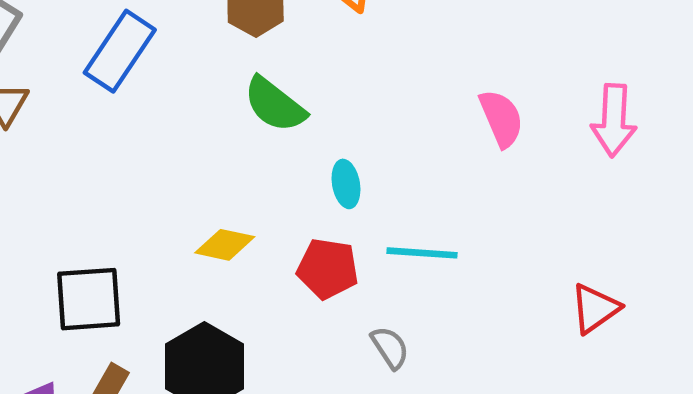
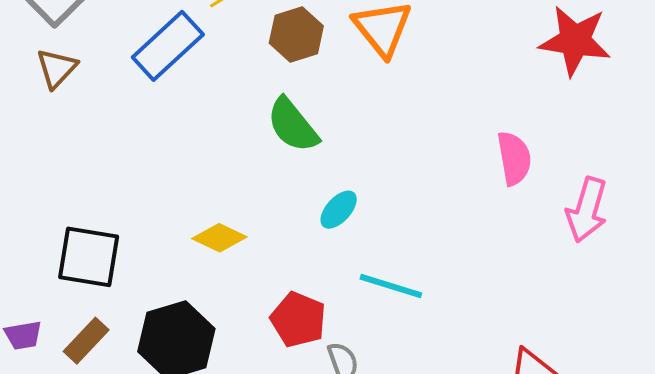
pink semicircle: (501, 118) -> (514, 158), moved
cyan ellipse: (346, 184) -> (339, 210), turned 39
red pentagon: (328, 269) -> (298, 320), moved

